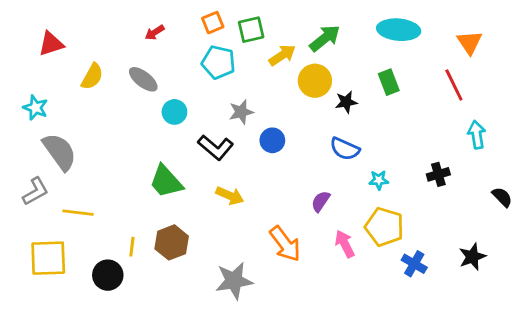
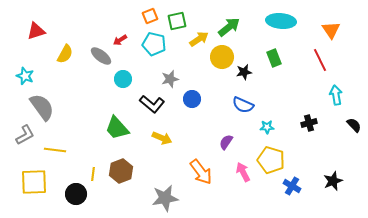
red arrow: (155, 32) -> (120, 40), moved
black semicircle: (502, 197) -> (354, 125), moved

